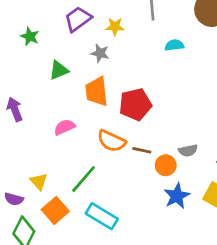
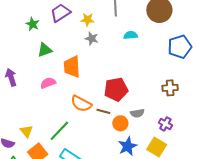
green star: (30, 36) -> (33, 24), moved
gray star: (100, 53) -> (92, 39), moved
red pentagon: (135, 104) -> (116, 89), moved
pink semicircle: (64, 127) -> (48, 83), moved

